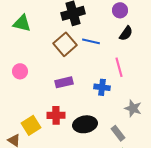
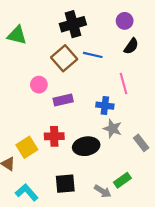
pink circle: (20, 71) -> (39, 85), moved
gray star: (133, 108) -> (113, 129), moved
gray rectangle: (118, 133) -> (141, 143), moved

